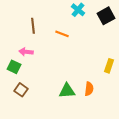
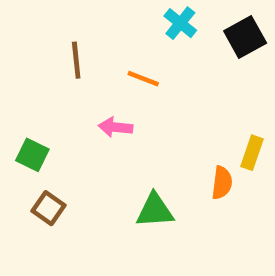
pink arrow: (26, 52) -> (116, 127), moved
orange semicircle: (89, 89) -> (222, 183), moved

